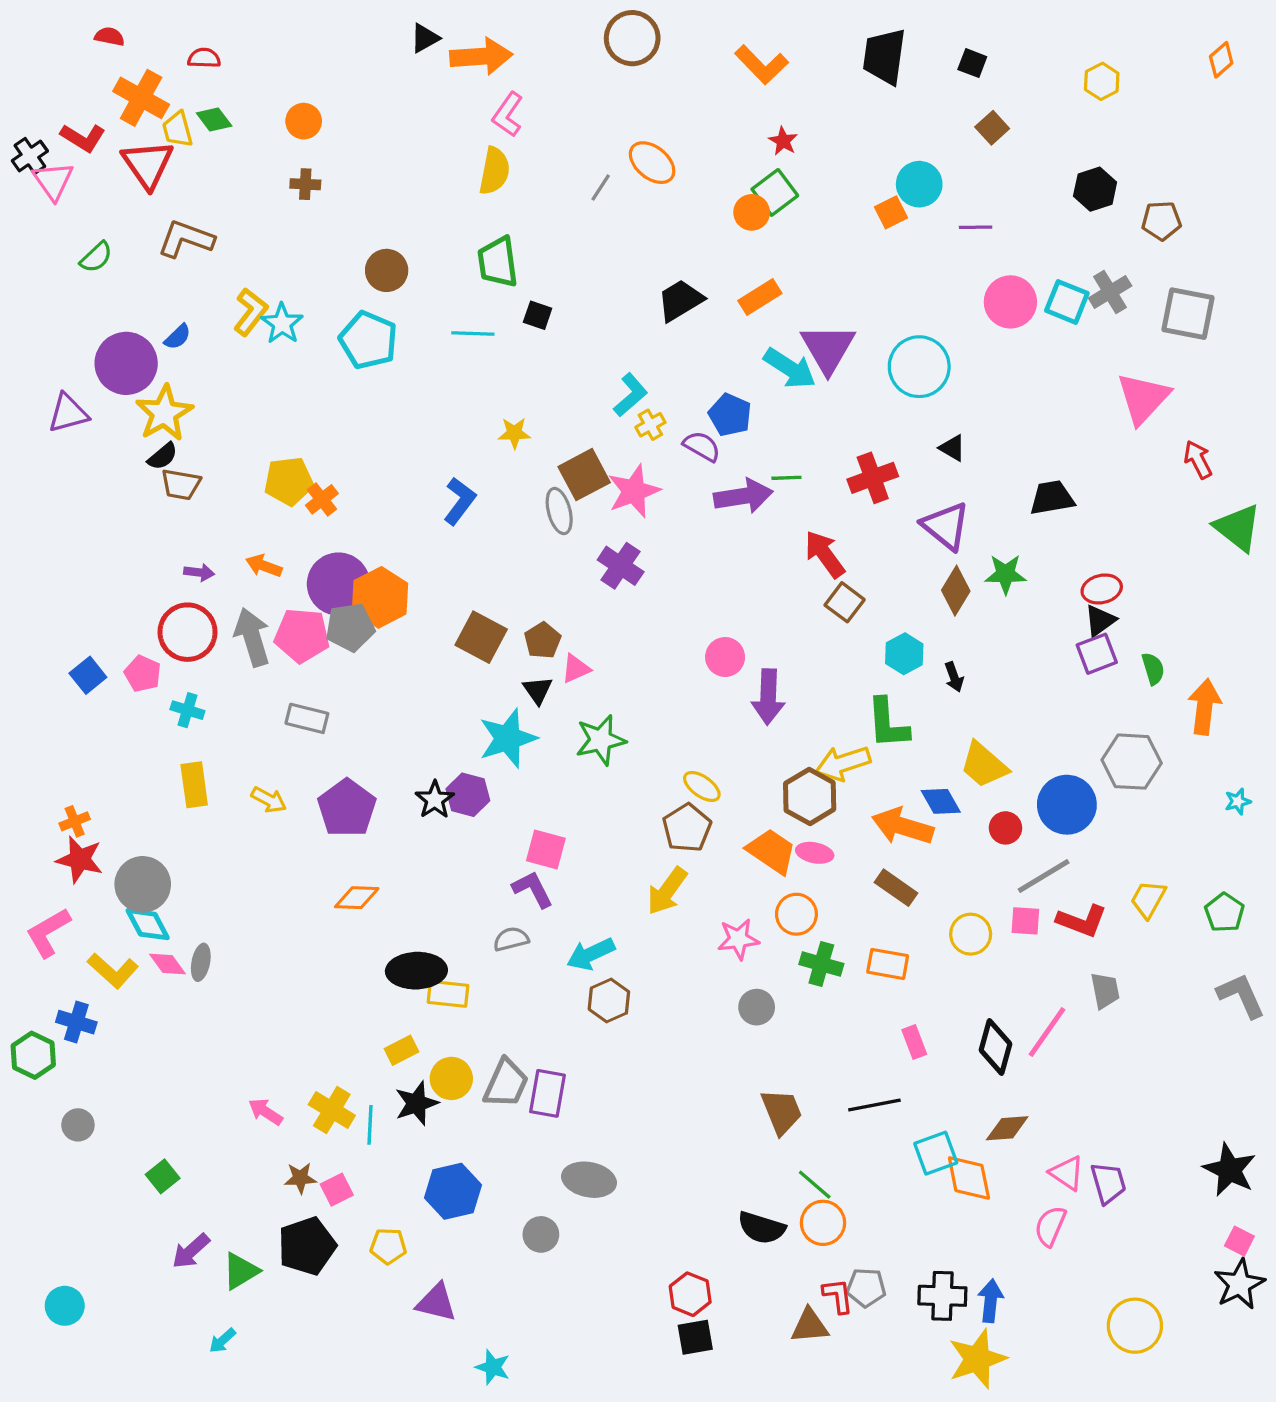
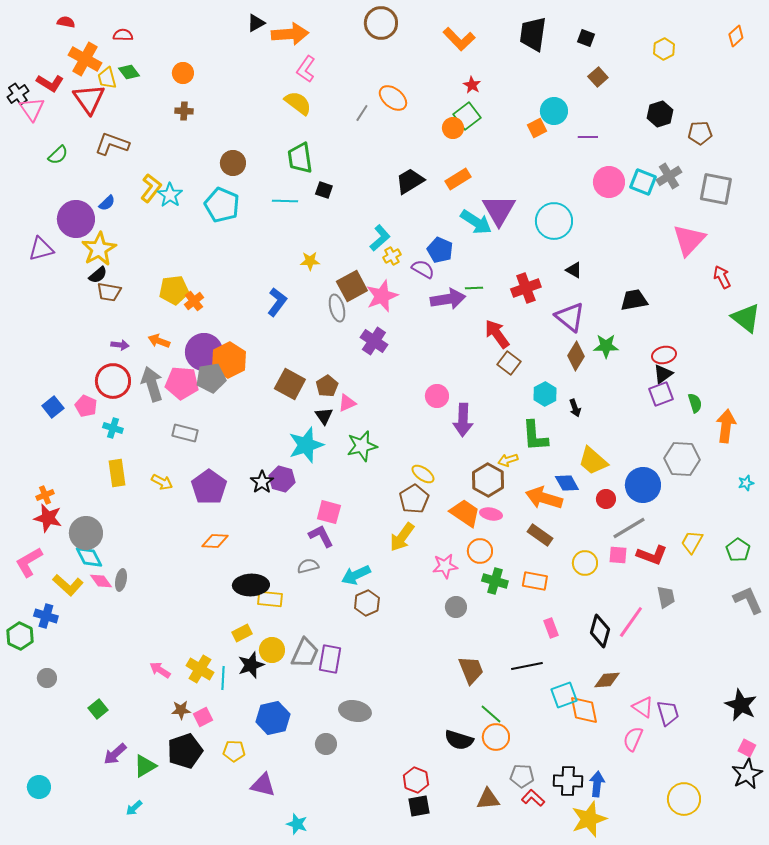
yellow semicircle: (494, 171) -> (298, 103), turned -64
yellow arrow: (843, 763) -> (508, 460), size x0.6
red L-shape: (838, 1296) -> (533, 798), moved, turned -40

